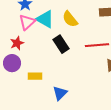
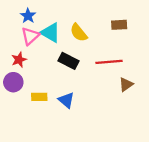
black rectangle: (61, 44) -> (68, 61), turned -30
blue triangle: (60, 93) -> (66, 100), moved, turned -35

